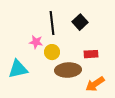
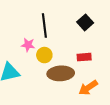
black square: (80, 22) -> (85, 22), moved

